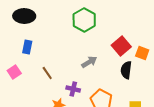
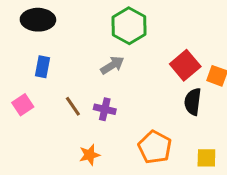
gray arrow: (89, 62) -> (112, 65), moved
purple cross: (73, 89) -> (105, 109), moved

